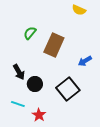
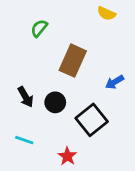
green semicircle: (30, 33) -> (39, 28), moved
black circle: (35, 84) -> (55, 102), moved
red star: (39, 115) -> (67, 156), moved

